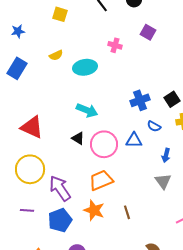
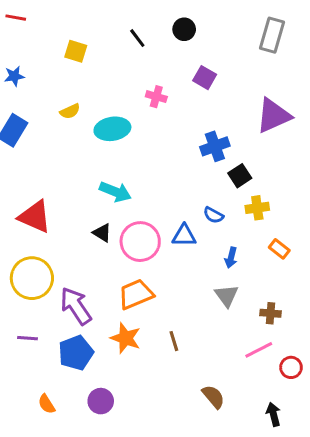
blue cross: (140, 100) -> (215, 146), moved

